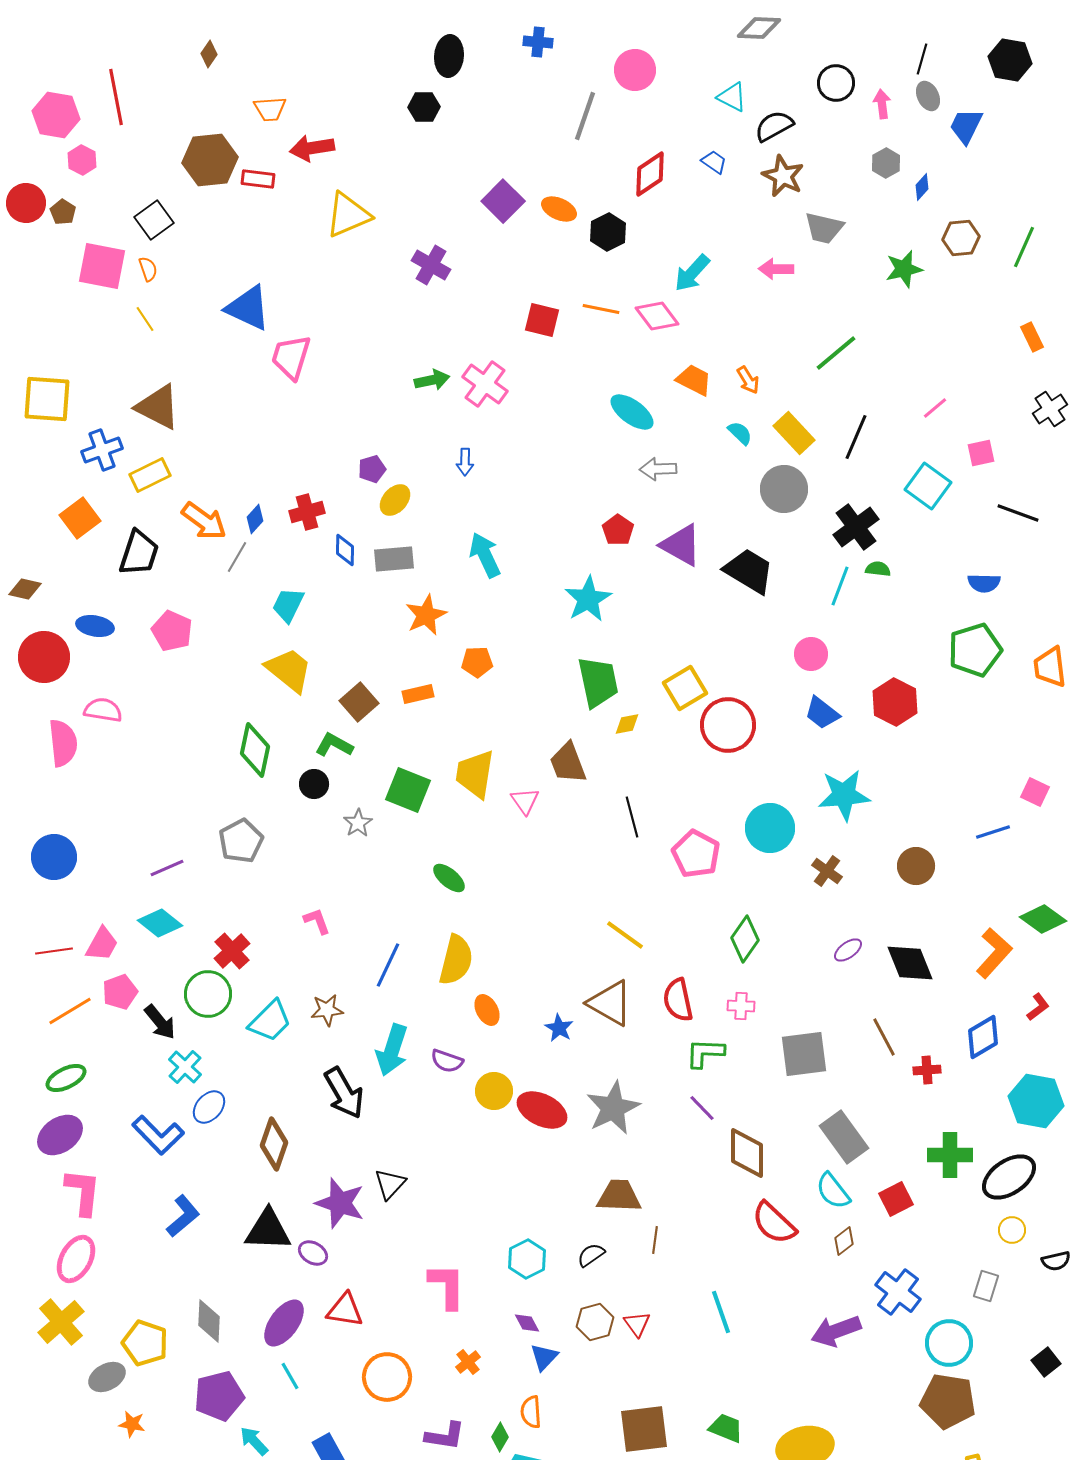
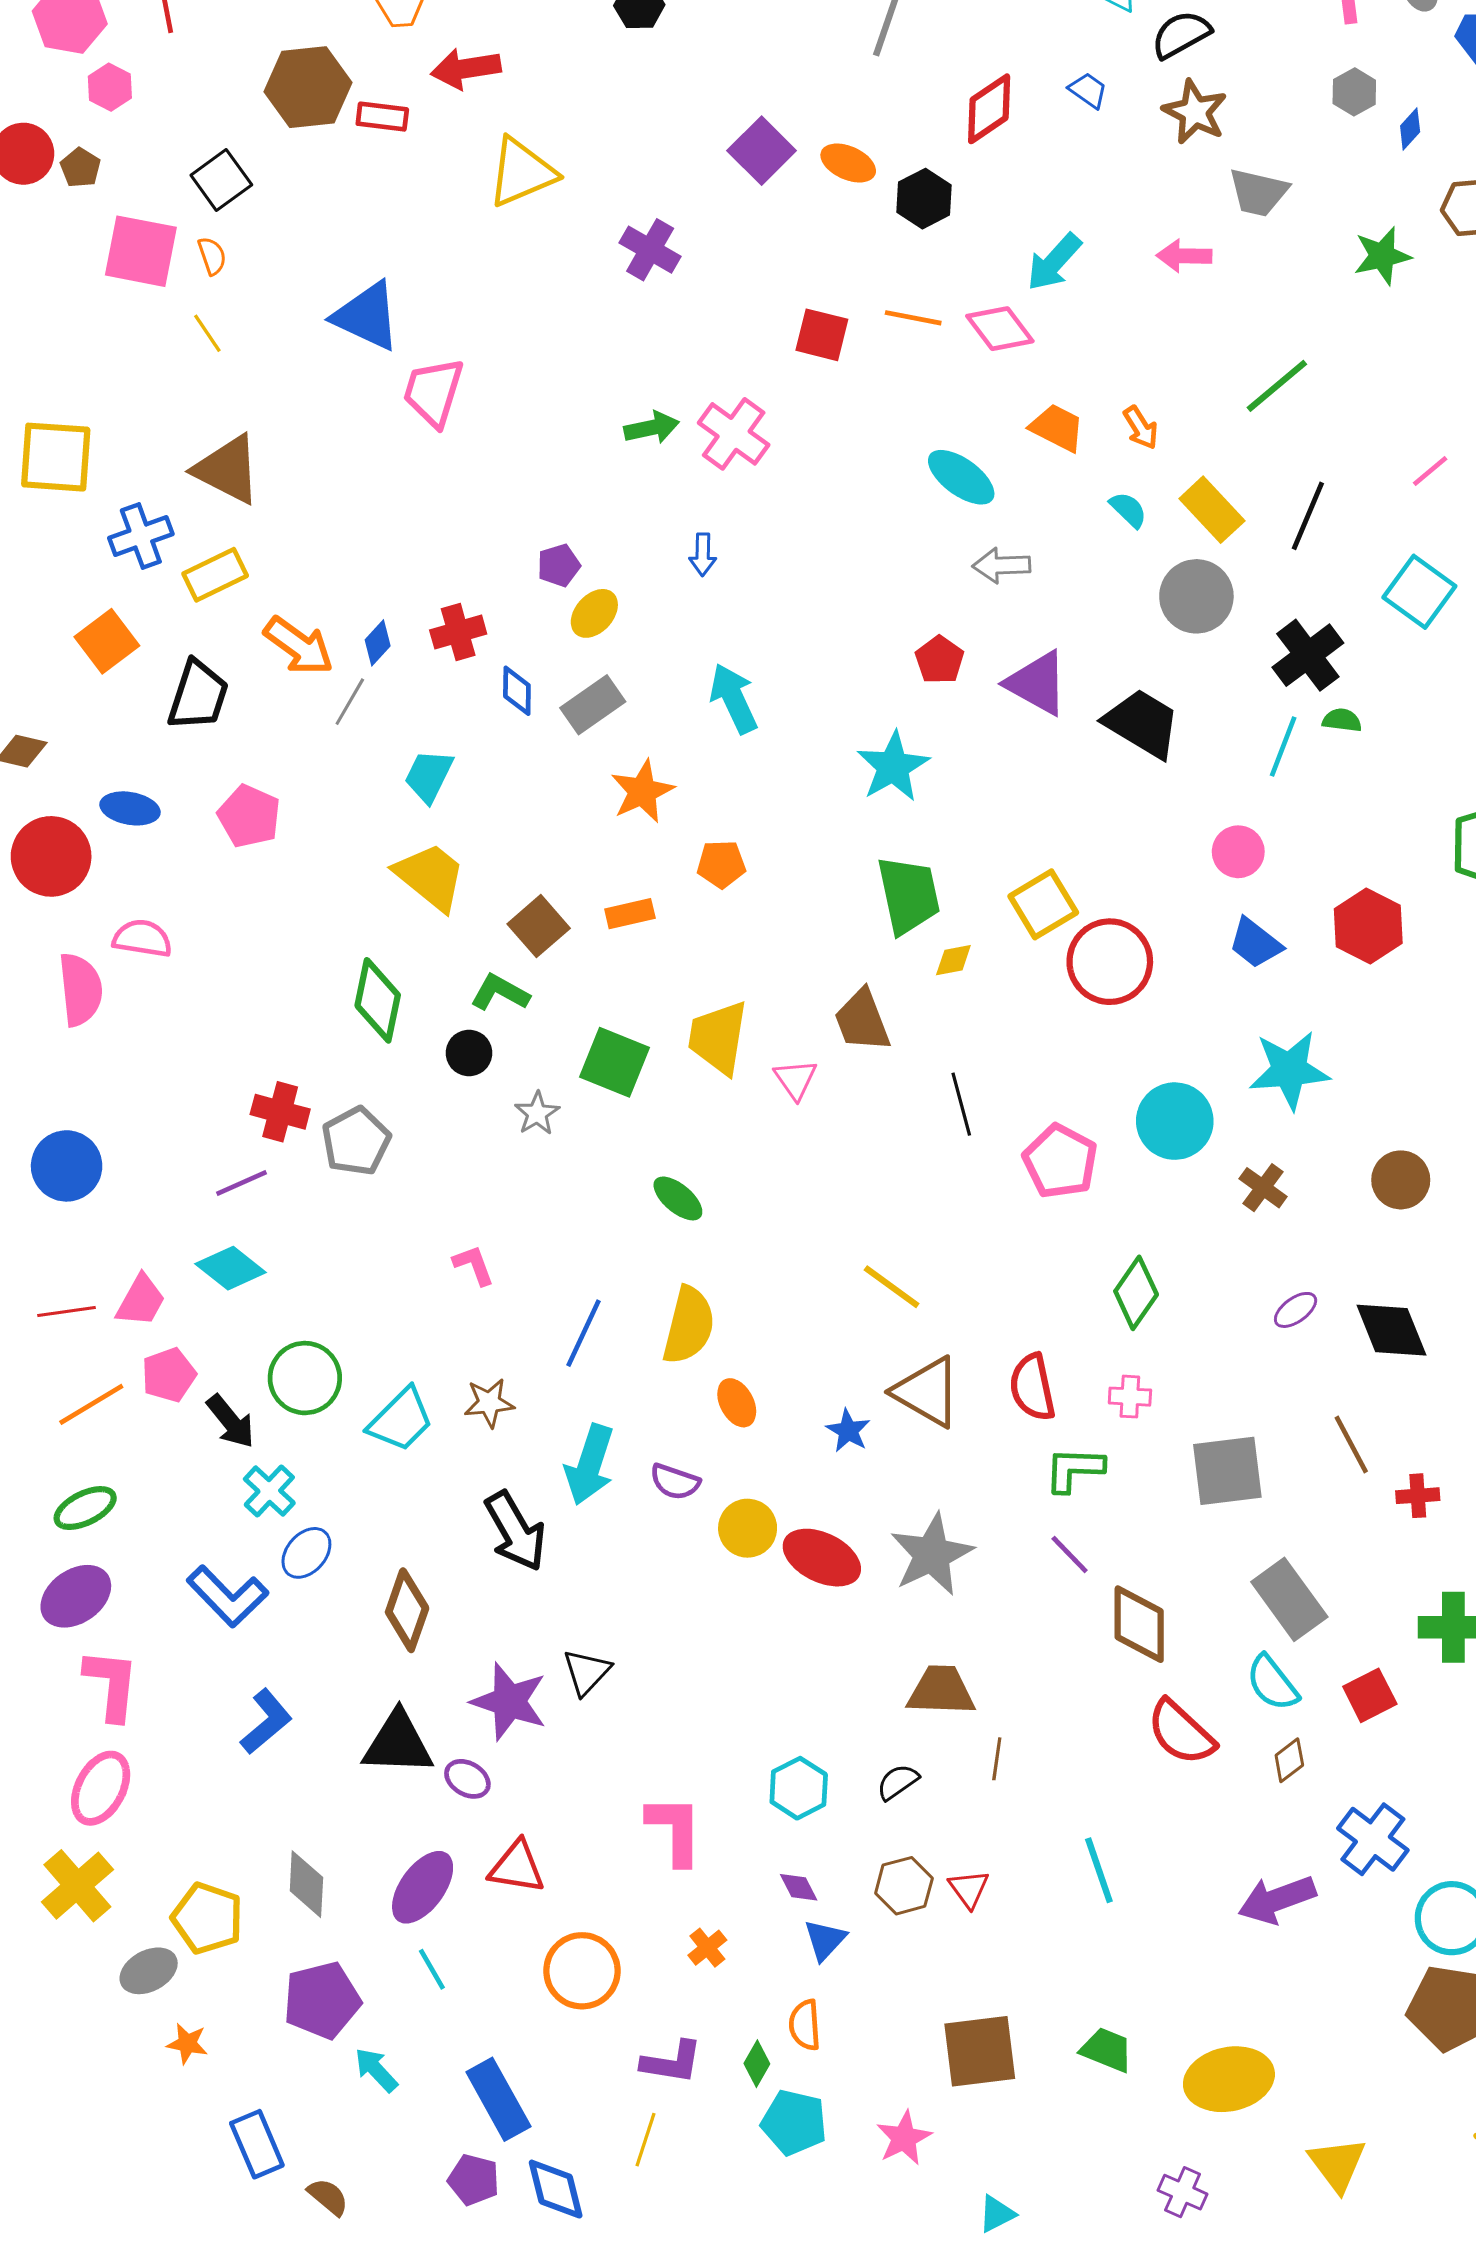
gray rectangle: (394, 559) -> (593, 705), turned -30
yellow line: (625, 935) -> (892, 1287), moved
red cross: (232, 951) -> (280, 1112), moved, turned -33

